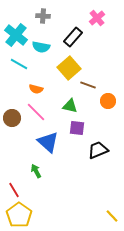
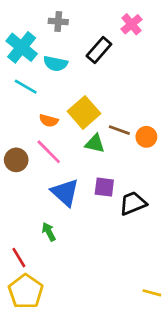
yellow square: (69, 68) -> (84, 112), moved
brown line: (88, 85) -> (119, 130), moved
purple square: (77, 128) -> (104, 187), moved
yellow line: (112, 216) -> (152, 293), turned -32

